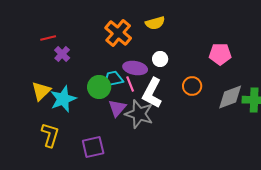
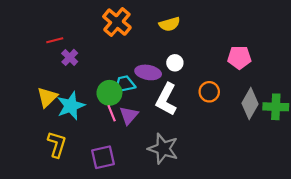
orange cross: (118, 33) -> (117, 22), moved
pink line: (130, 84) -> (112, 113), moved
gray diamond: (230, 97) -> (250, 104), turned -40
gray star: (139, 114) -> (163, 149), moved

